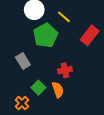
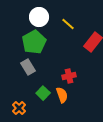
green pentagon: (45, 35) -> (34, 42), moved
orange cross: (22, 103) -> (19, 108), moved

